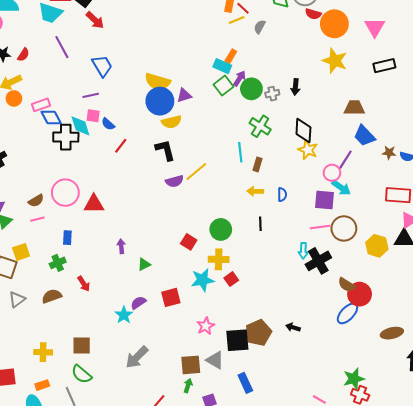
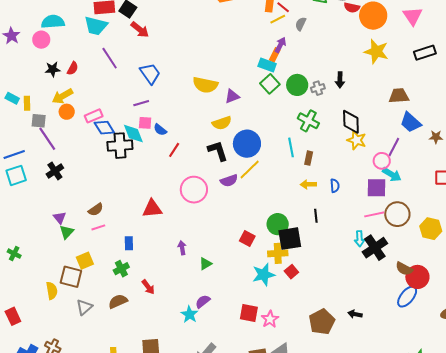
purple arrow: (239, 78) -> (280, 45), moved
blue circle: (160, 101) -> (247, 144), moved
pink circle: (65, 193) -> (194, 190), moved
red square: (171, 297) -> (249, 313), moved, turned 30
black square: (237, 340) -> (290, 239), moved

